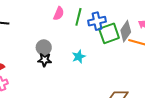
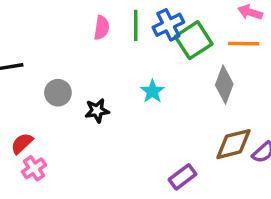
gray diamond: (126, 31) -> (224, 85), moved
gray circle: (44, 47) -> (58, 93), moved

